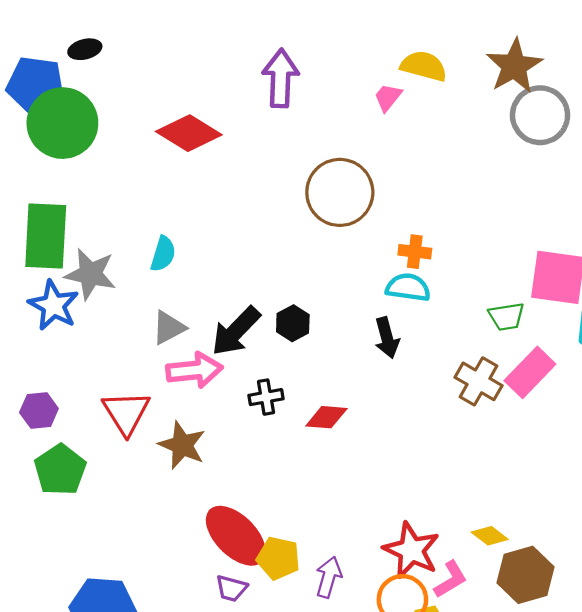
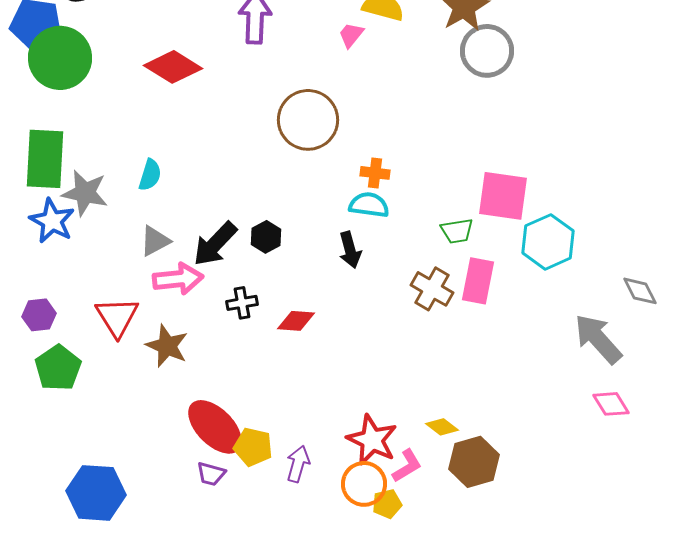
pink rectangle: (530, 372) -> (478, 281), turned -33

